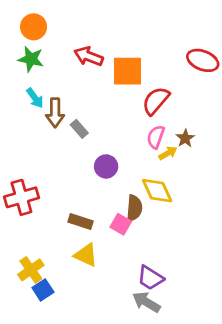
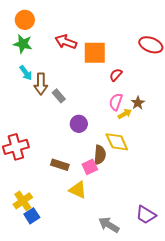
red semicircle: (156, 101) -> (116, 75), size x0.6
pink square: (121, 224) -> (90, 167), turned 35
yellow triangle: (86, 255) -> (78, 190), moved
purple trapezoid: (150, 278) -> (146, 215), moved

